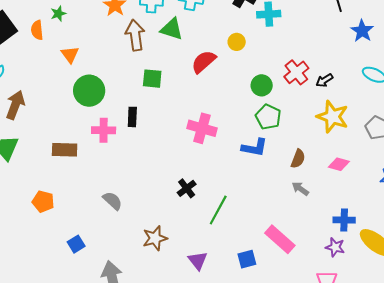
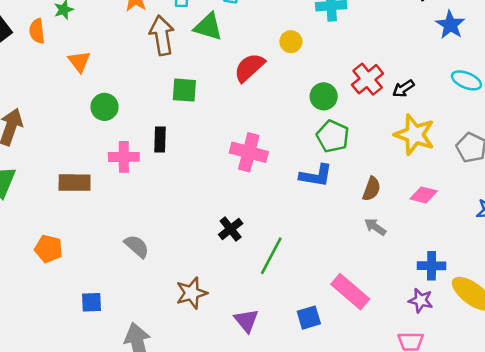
green circle: (89, 91) -> (104, 107), size x0.7
blue square: (76, 244) -> (91, 302), turned 30

